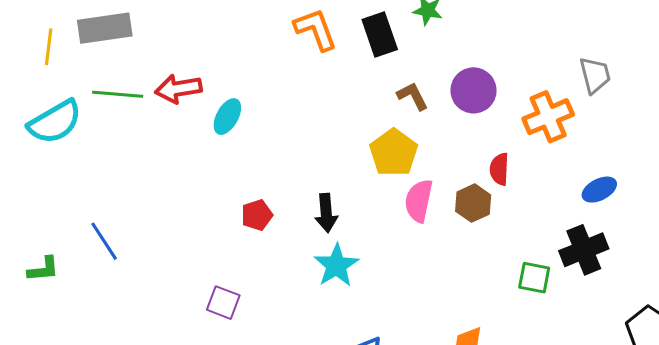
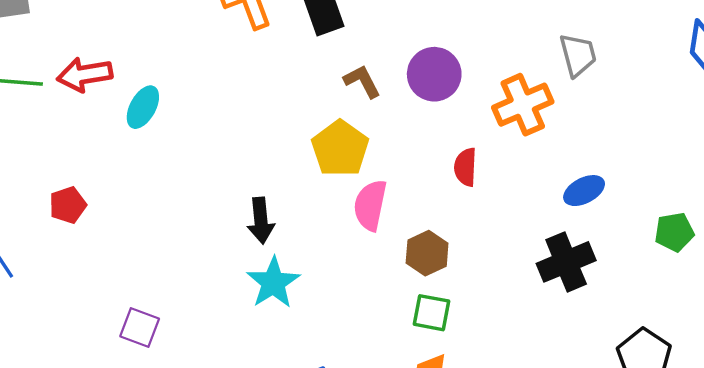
brown hexagon: (473, 203) -> (427, 253), moved
red pentagon: (257, 215) -> (68, 205), moved
green square: (534, 278) -> (432, 313), moved

